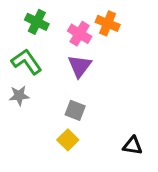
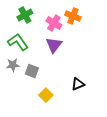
green cross: (37, 22) -> (25, 15), turned 35
gray square: (75, 110) -> (32, 71), moved
black triangle: (133, 146) -> (78, 84), moved, turned -32

